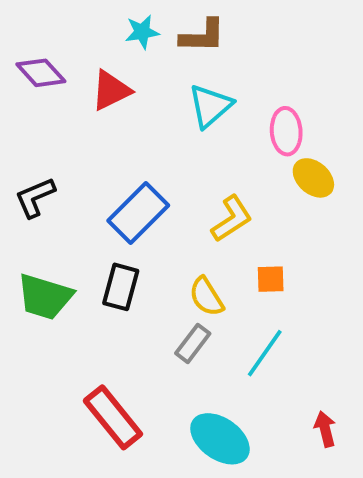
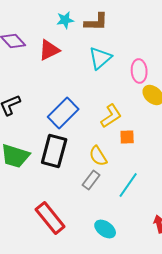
orange square: (271, 279) -> (127, 137), moved
black rectangle: (121, 287) -> (54, 151), size x1.4
cyan ellipse: (220, 439) -> (105, 229), size x0.7

